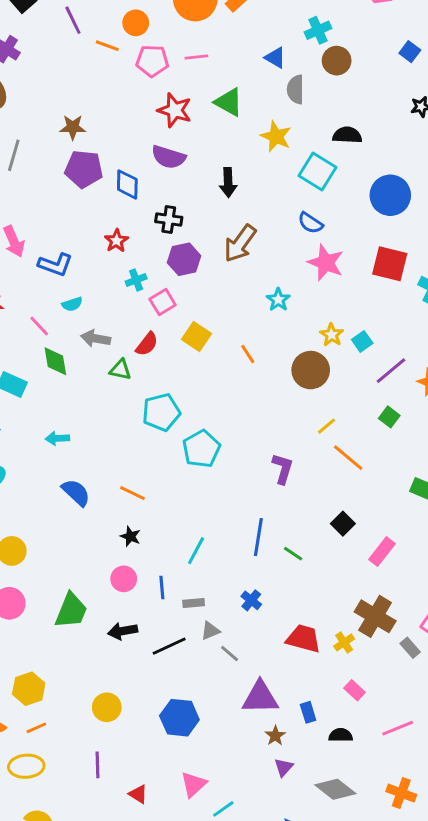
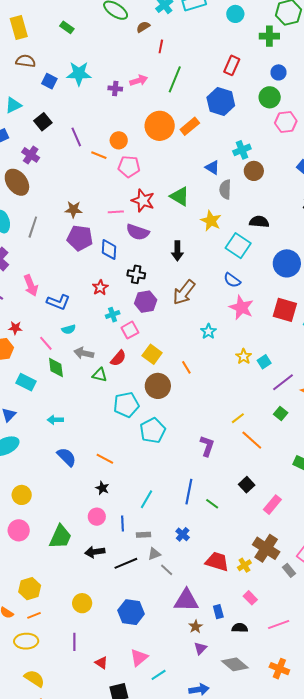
pink line: (196, 57) -> (116, 212), moved
brown circle: (311, 370) -> (158, 386), moved

